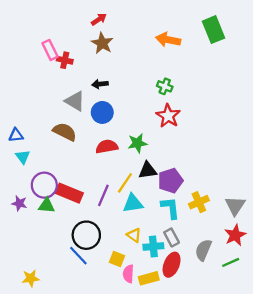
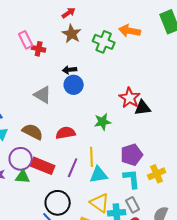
green cross: (165, 86) -> (104, 42), moved, size x1.5
gray triangle: (75, 101) -> (43, 95), moved
blue circle: (102, 112) -> (74, 85), moved
brown semicircle: (65, 132) -> (33, 132), moved
red semicircle: (107, 147) -> (66, 133), moved
black triangle: (148, 170) -> (143, 108), moved
yellow line: (125, 183) -> (92, 157), turned -36
yellow triangle: (134, 235) -> (100, 203), size x1.5

